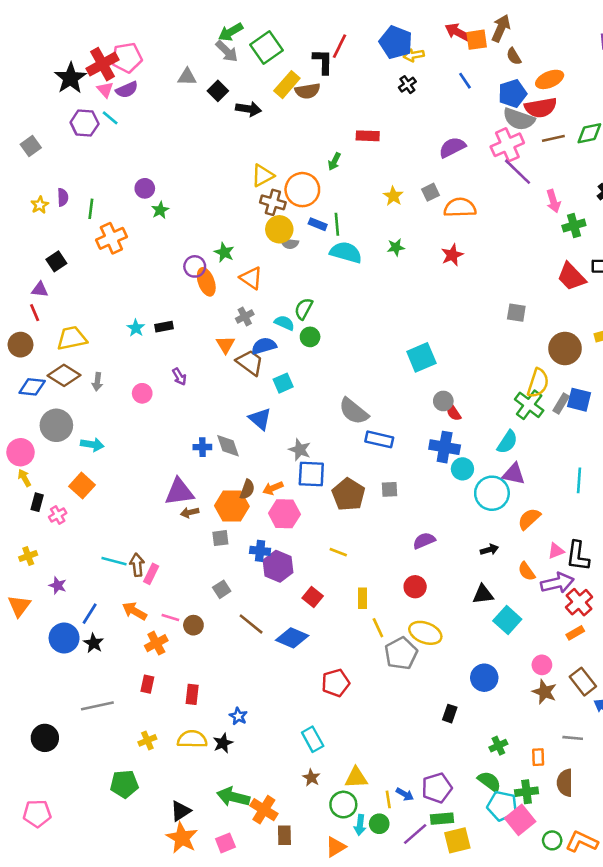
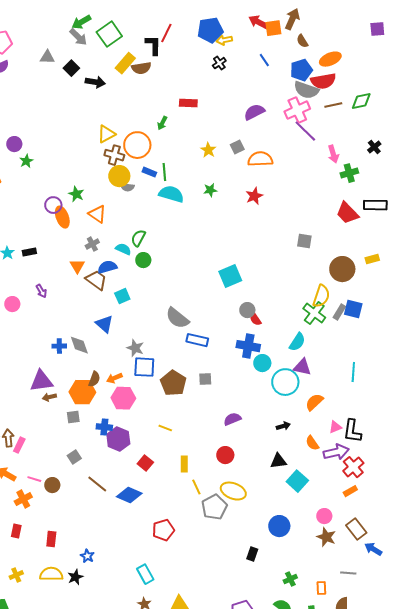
blue pentagon: (396, 42) -> (210, 30), turned -30

